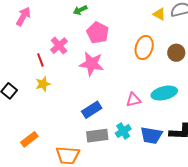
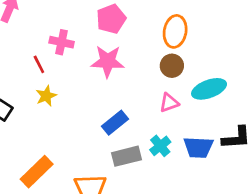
pink pentagon: (98, 33) -> (111, 19), turned 30
pink cross: (59, 46) -> (62, 42), turned -30
brown circle: (176, 53) -> (172, 66), moved
orange rectangle: (29, 139) -> (37, 172), size x1.4

